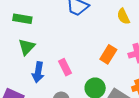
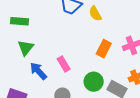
yellow semicircle: (123, 16) -> (95, 14), moved
blue arrow: (38, 72) -> (38, 71), turned 132

